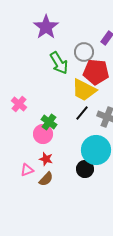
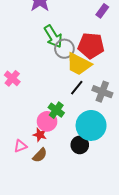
gray circle: (84, 52) -> (64, 49), moved
green cross: (49, 122) -> (56, 110), moved
pink circle: (43, 134) -> (47, 121), moved

